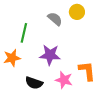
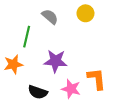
gray semicircle: (55, 19) -> (50, 17), moved

